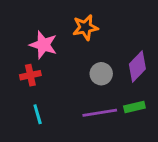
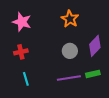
orange star: (85, 27) -> (70, 19), moved, turned -30
pink star: (43, 45) -> (22, 22), moved

